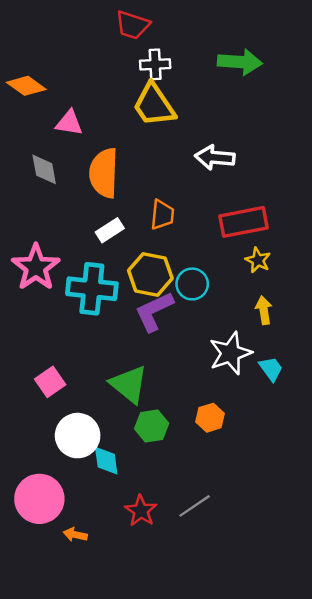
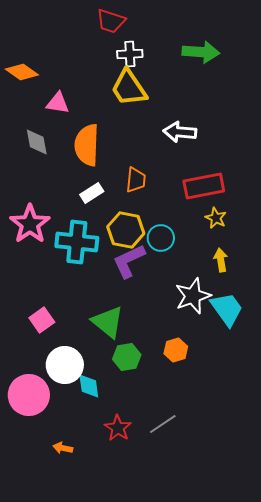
cyan trapezoid: (271, 369) -> (227, 309), size x1.6
pink circle: (39, 499) -> (29, 395), moved

